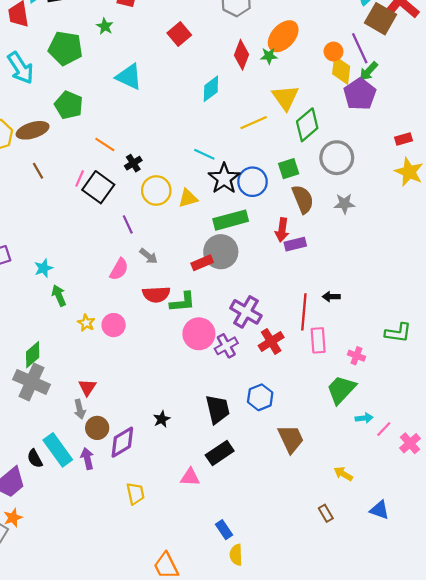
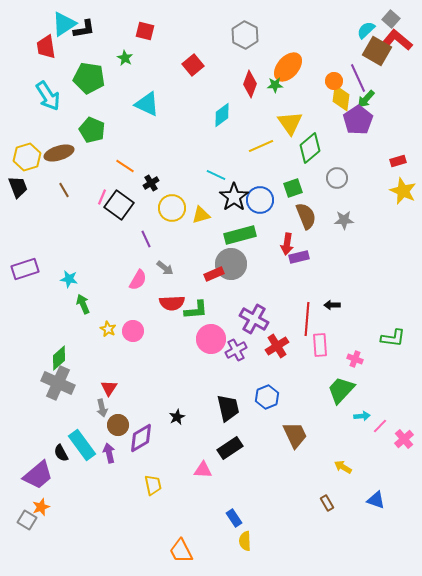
gray circle: (337, 158) -> (337, 178), size x0.7
cyan star: (44, 268) -> (69, 279), turned 30

